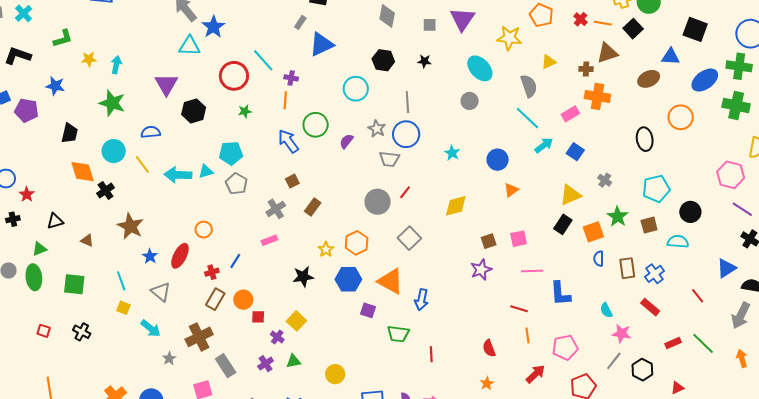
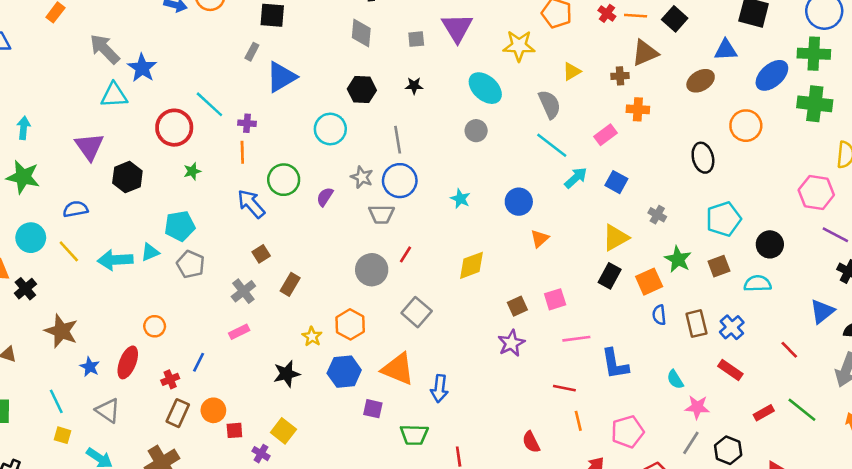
orange cross: (597, 96) -> (638, 109), size x0.7

